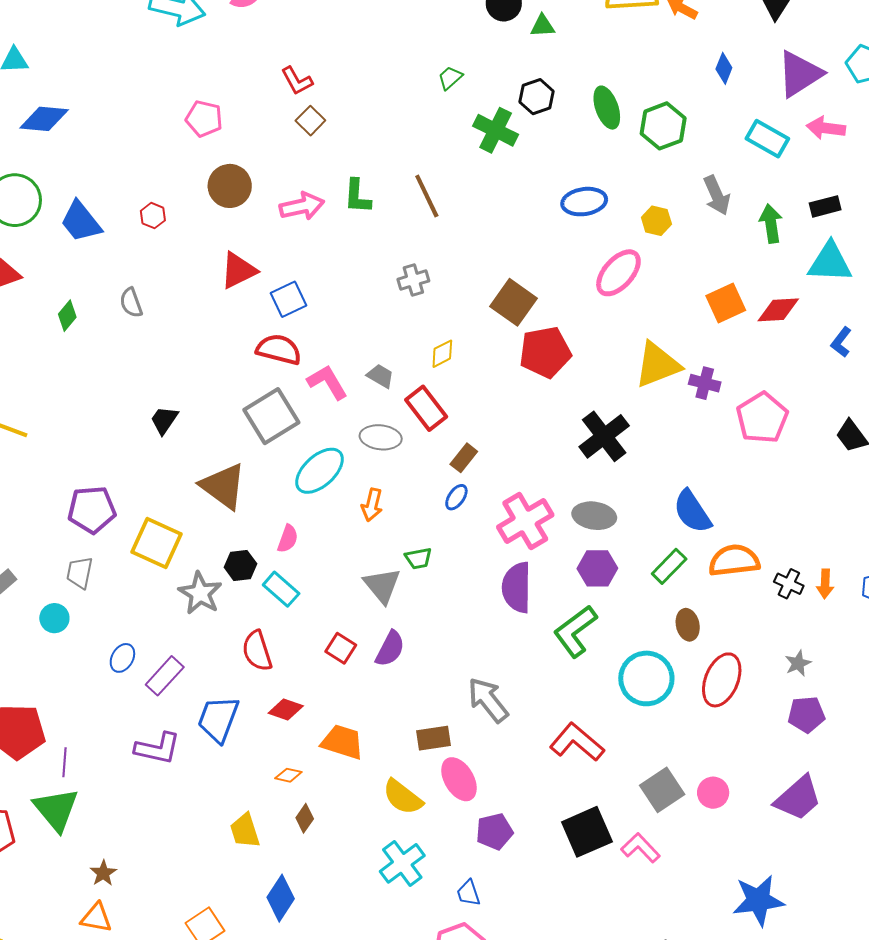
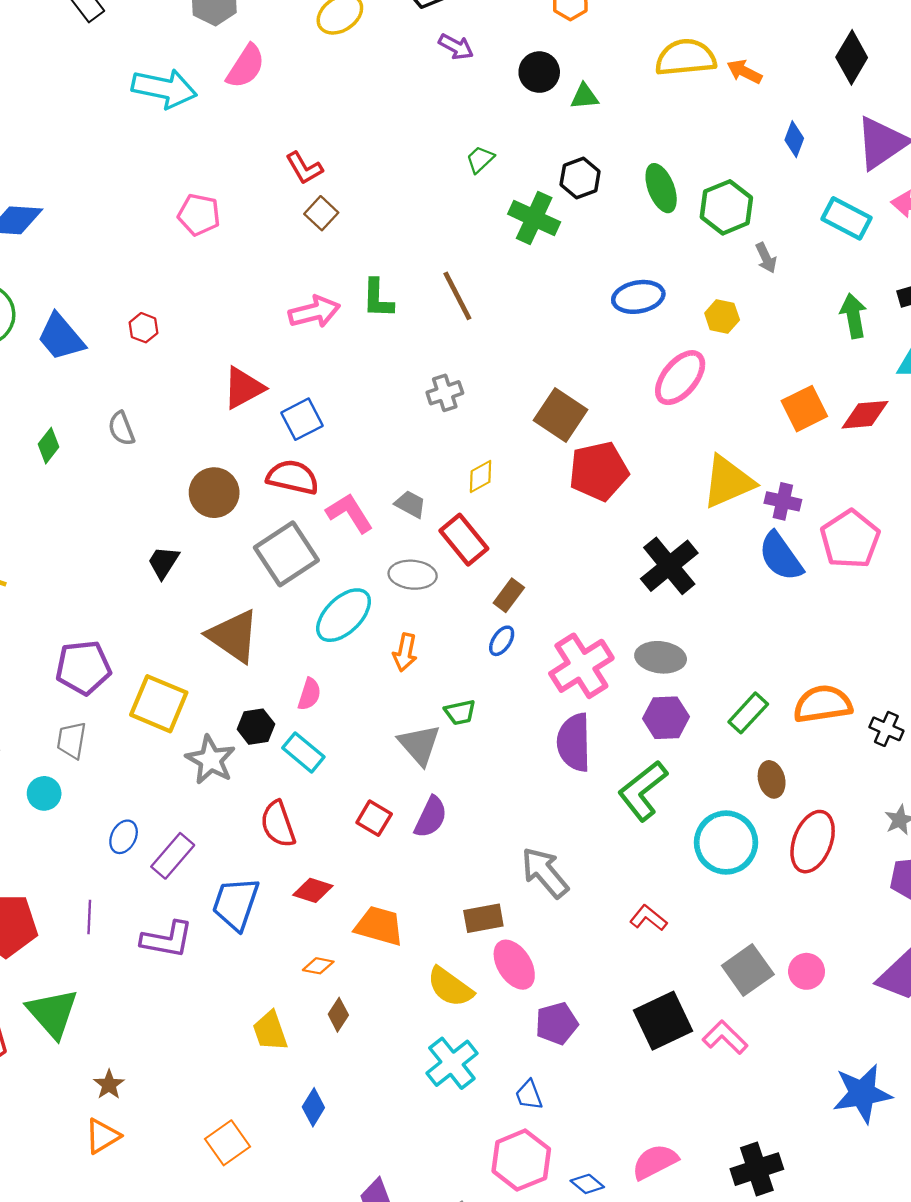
brown circle: (230, 186) -> (214, 493), moved
gray arrow: (717, 195) -> (766, 258), moved, size x0.7
blue semicircle: (692, 512) -> (781, 556), moved
red L-shape: (577, 742) -> (648, 918), size x0.6
purple line: (64, 762) -> (89, 917), moved
blue diamond: (281, 898) -> (313, 1107), size x0.7
orange triangle: (96, 918) -> (102, 1136), turned -40

